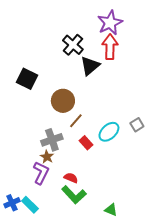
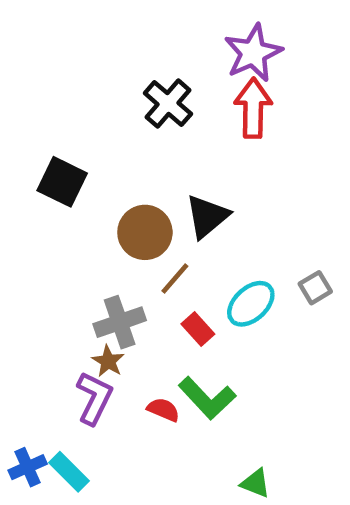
black triangle: (90, 66) -> (207, 216), moved
green L-shape: (74, 195) -> (207, 398), moved

